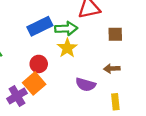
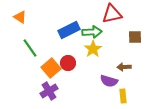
brown arrow: (112, 69) -> (124, 67), moved
orange square: (34, 83) -> (51, 68), moved
yellow rectangle: (115, 102) -> (123, 96), moved

